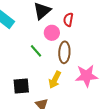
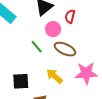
brown ellipse: (64, 52) -> (65, 49), turned -70
yellow arrow: (55, 80) -> (54, 76), turned 102

